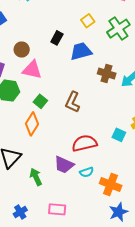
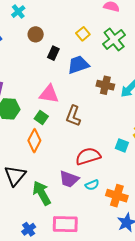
brown circle: (22, 50) -> (36, 34), moved
pink triangle: (32, 70) -> (49, 94), moved
green arrow: (36, 177) -> (42, 193), size x1.4
pink rectangle: (57, 209) -> (65, 224), size x1.4

